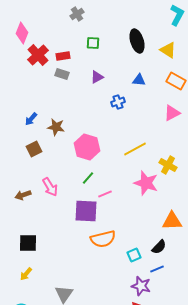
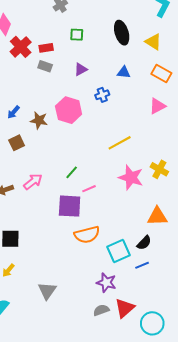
pink hexagon: (87, 147) -> (69, 110), moved
yellow cross: (168, 165) -> (159, 169), moved
pink arrow: (50, 187) -> (33, 182), turned -96
cyan square: (134, 255) -> (119, 251), size x1.6
purple star: (141, 286) -> (106, 283), moved

